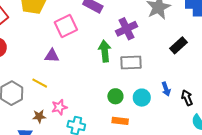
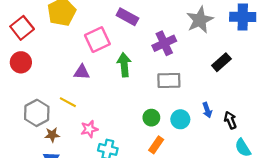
green arrow: (105, 51) -> (124, 65), moved
brown star: (39, 116) -> (52, 135), moved
orange rectangle: (120, 121) -> (156, 145), turned -63

